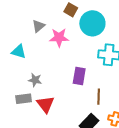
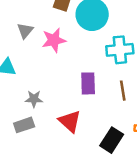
brown line: (99, 97) -> (123, 91), moved
red triangle: (45, 104) -> (70, 121), moved

